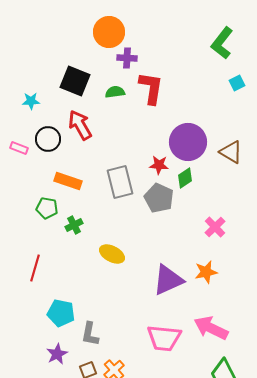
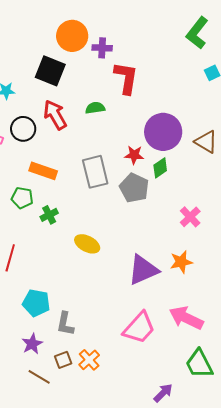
orange circle: (109, 32) -> (72, 36), moved
green semicircle: (115, 92) -> (95, 108), moved
pink trapezoid: (164, 338) -> (139, 328), turned -54

